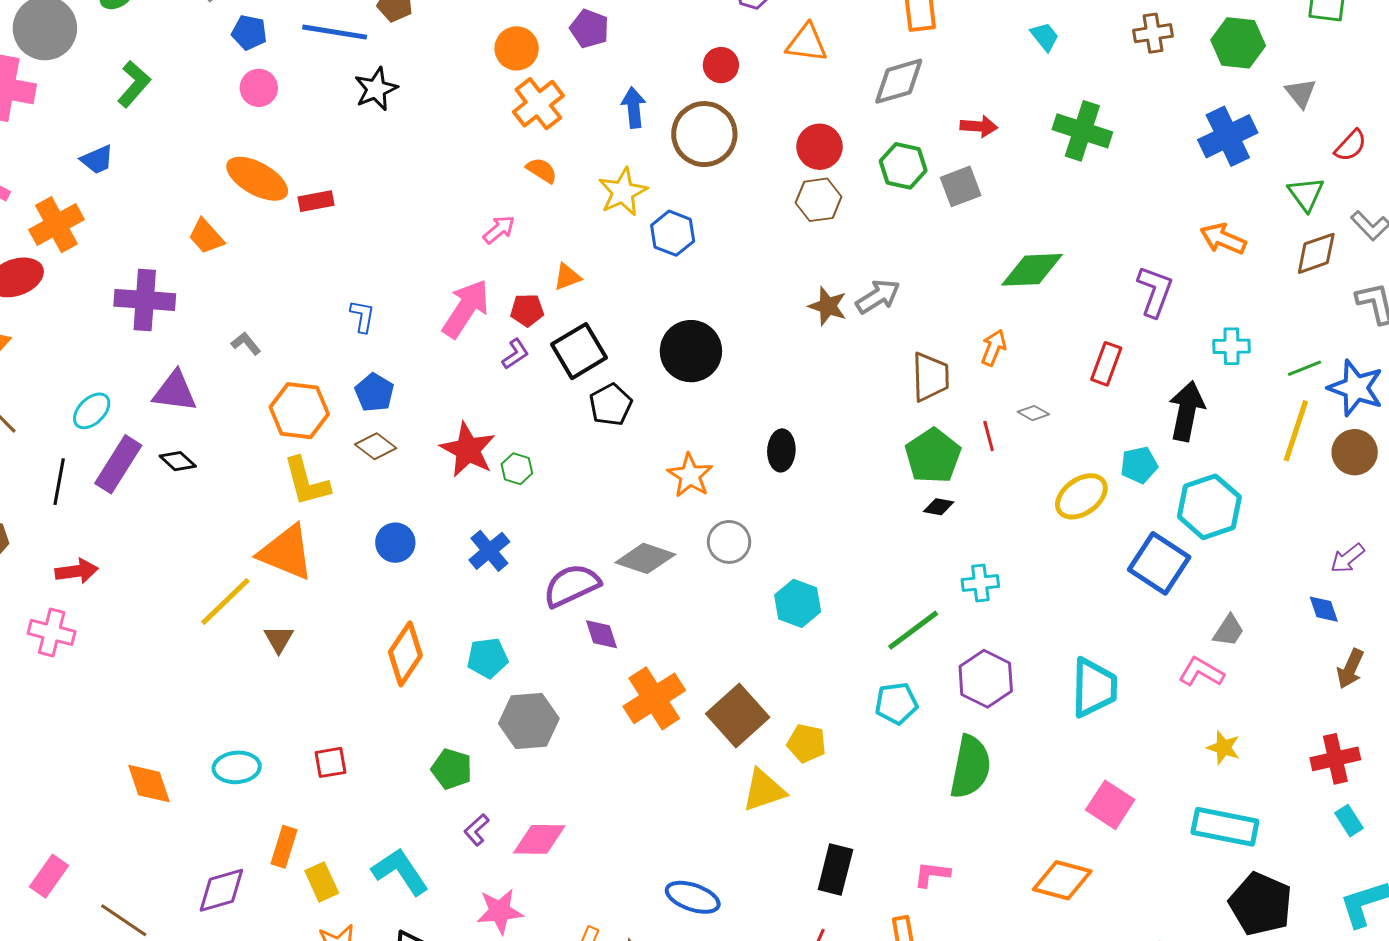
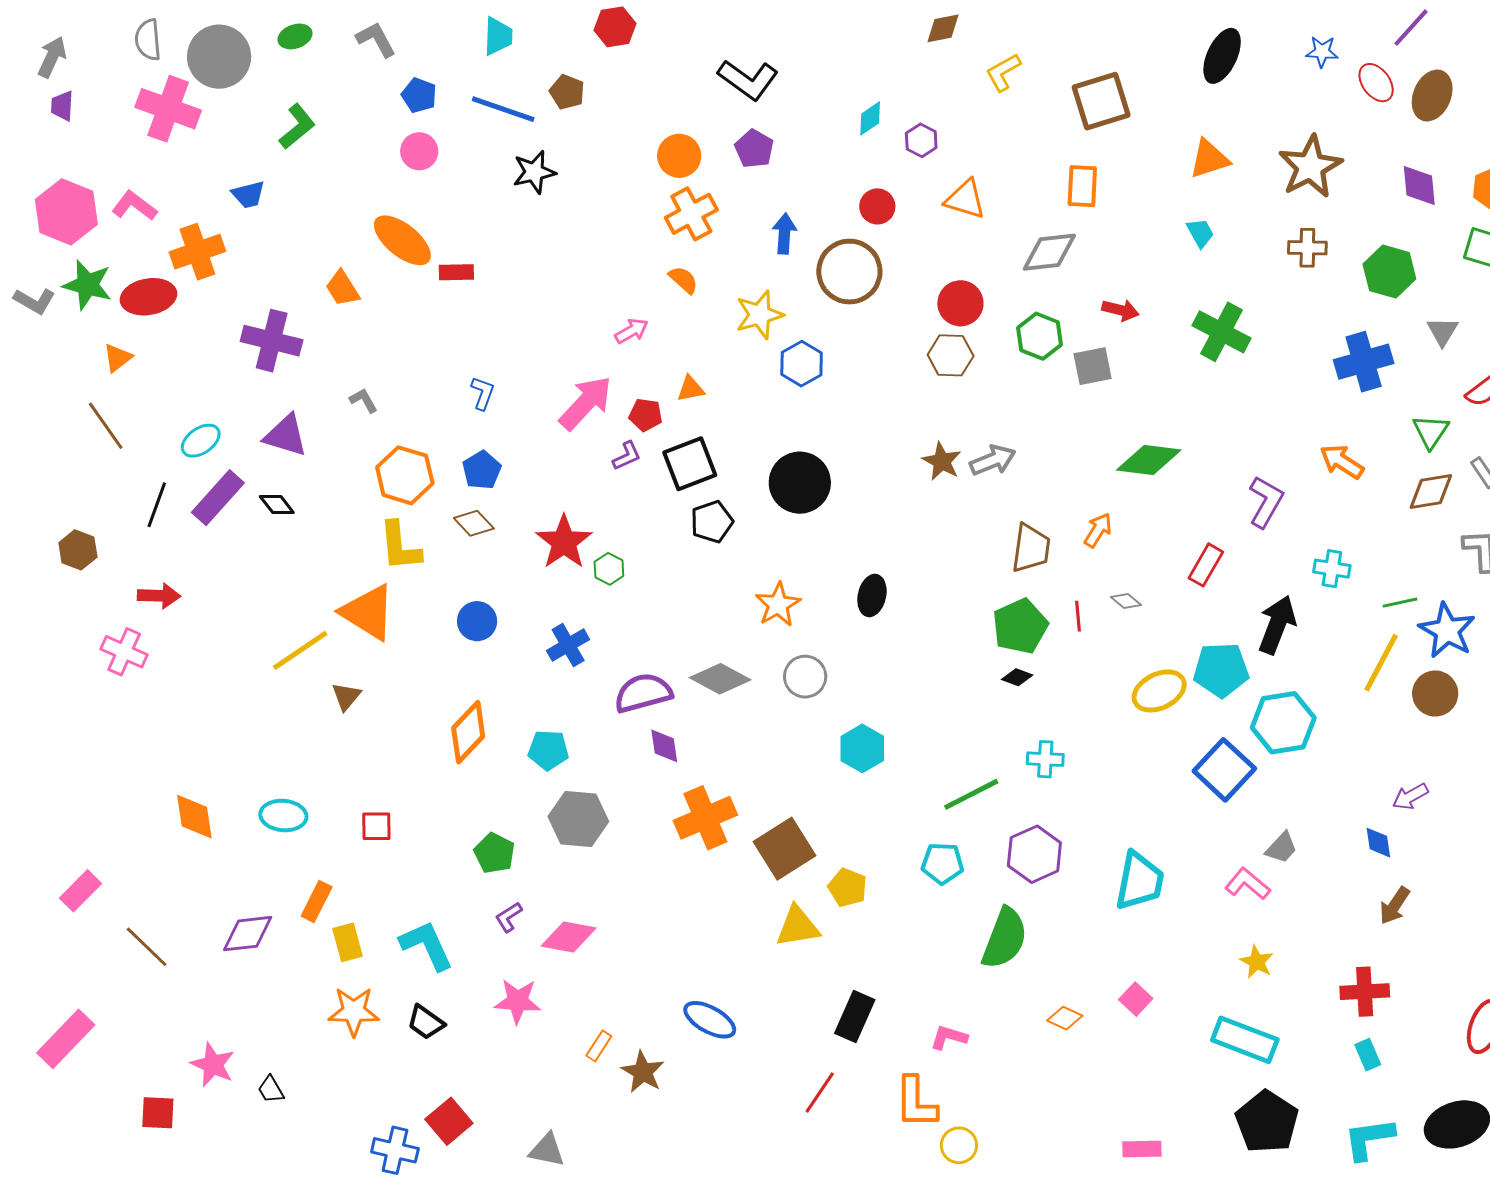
cyan pentagon: (1139, 465) -> (1221, 670), size x1.5
pink square: (1110, 805) -> (1136, 999), size x0.7
orange diamond: (1062, 880) -> (1065, 1018), moved, size x0.6

